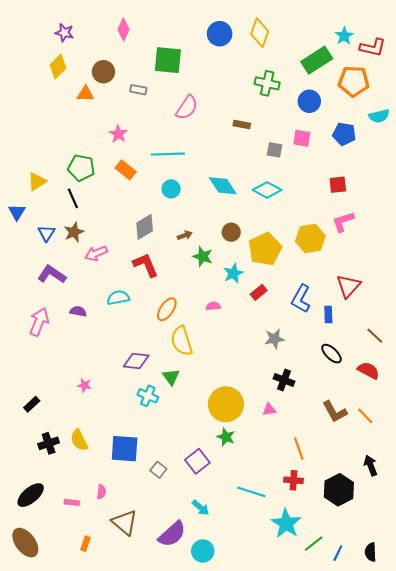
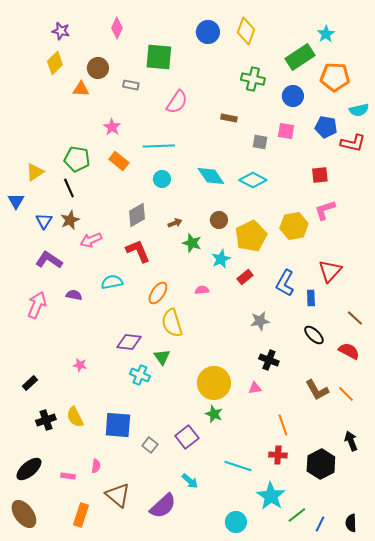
red L-shape: (373, 47) -> (353, 143), moved
orange rectangle: (86, 544) -> (81, 515), size x1.6
cyan circle: (203, 551) -> (236, 522), moved

